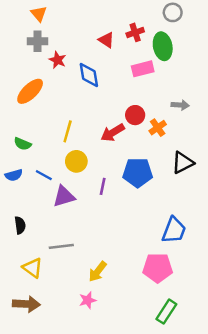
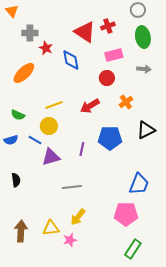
orange triangle: (39, 14) -> (12, 11), moved
red triangle: (106, 40) -> (85, 32), size x1.6
green ellipse: (163, 46) -> (143, 37), moved
gray arrow: (180, 105) -> (144, 69), moved
red circle: (135, 115) -> (107, 78), moved
yellow line: (68, 131) -> (54, 105), turned 54
yellow circle: (76, 161) -> (49, 126), moved
gray line: (61, 246) -> (72, 187), moved
yellow triangle: (33, 268) -> (51, 228), moved, turned -42
brown arrow: (26, 304) -> (21, 231), moved, turned -90

